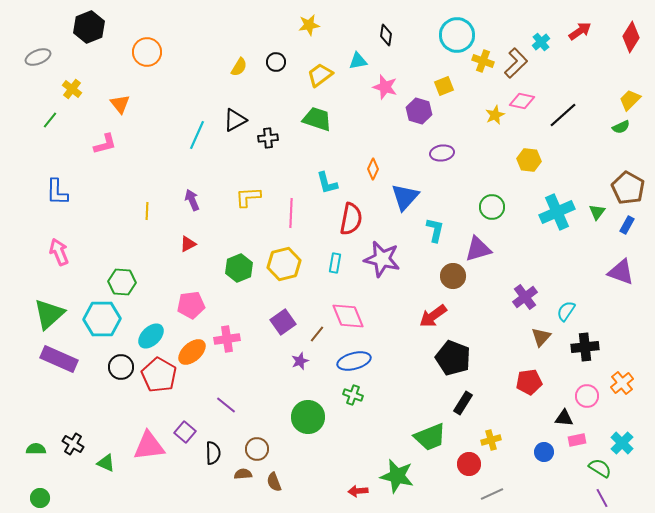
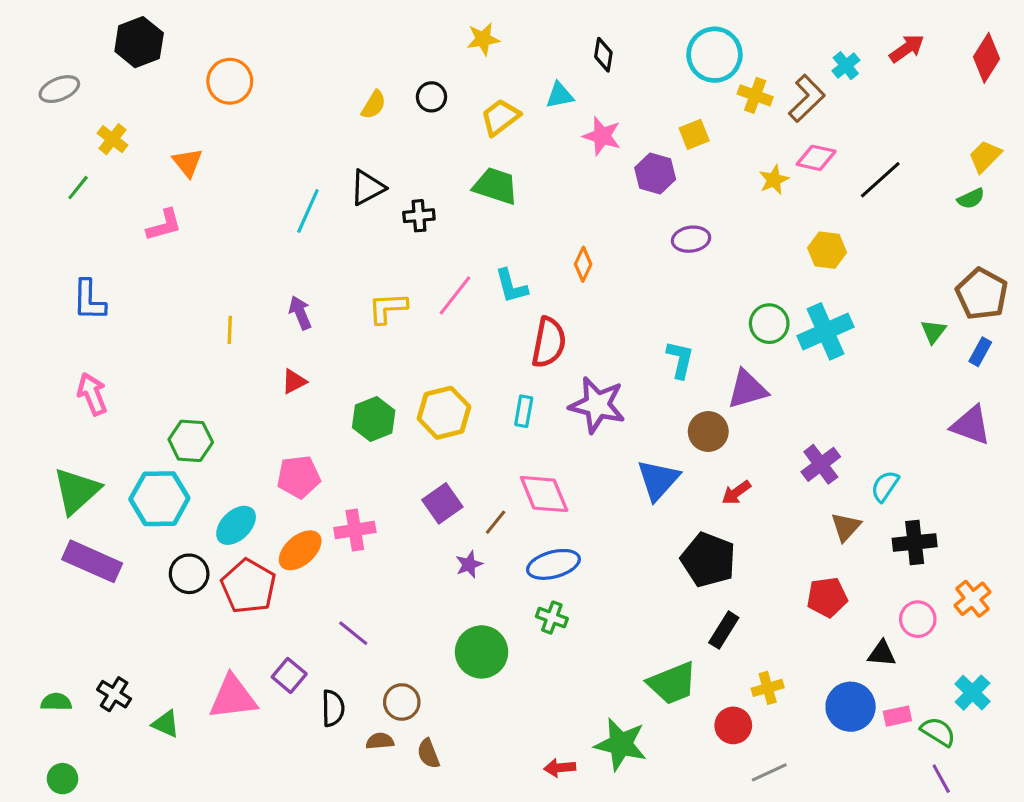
blue triangle: (405, 197) -> (658, 480), moved
cyan cross: (557, 212) -> (826, 331), moved
pink line: (291, 213) -> (455, 295), moved, turned 36
red arrow: (433, 316) -> (736, 492), moved, size x0.7
pink rectangle: (577, 440) -> (897, 716), moved
blue circle: (544, 452) -> (851, 707), size x1.6

